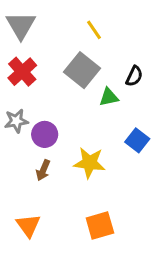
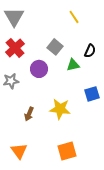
yellow line: (94, 30) -> (74, 17), moved
gray square: (82, 70) -> (55, 47), size x0.7
purple circle: (45, 134) -> (39, 69), moved
blue square: (137, 140) -> (92, 94), turned 35

